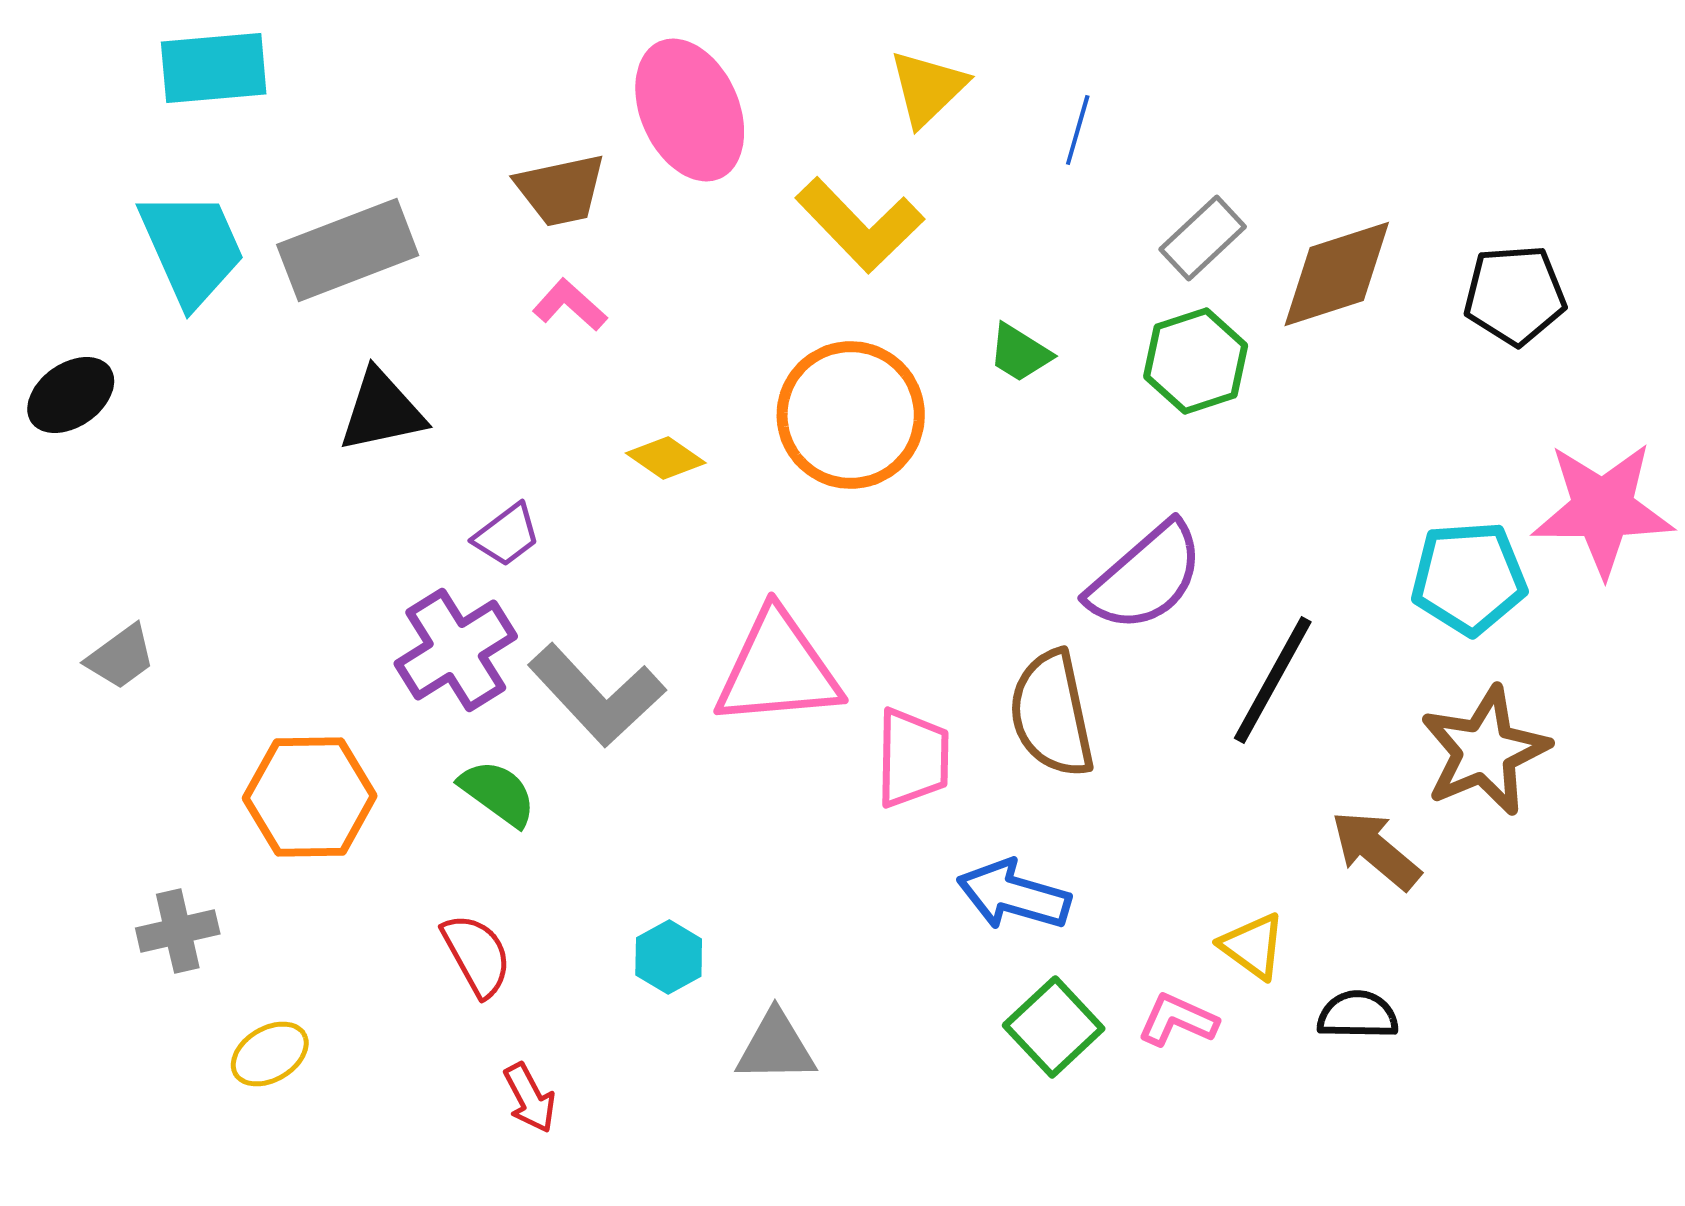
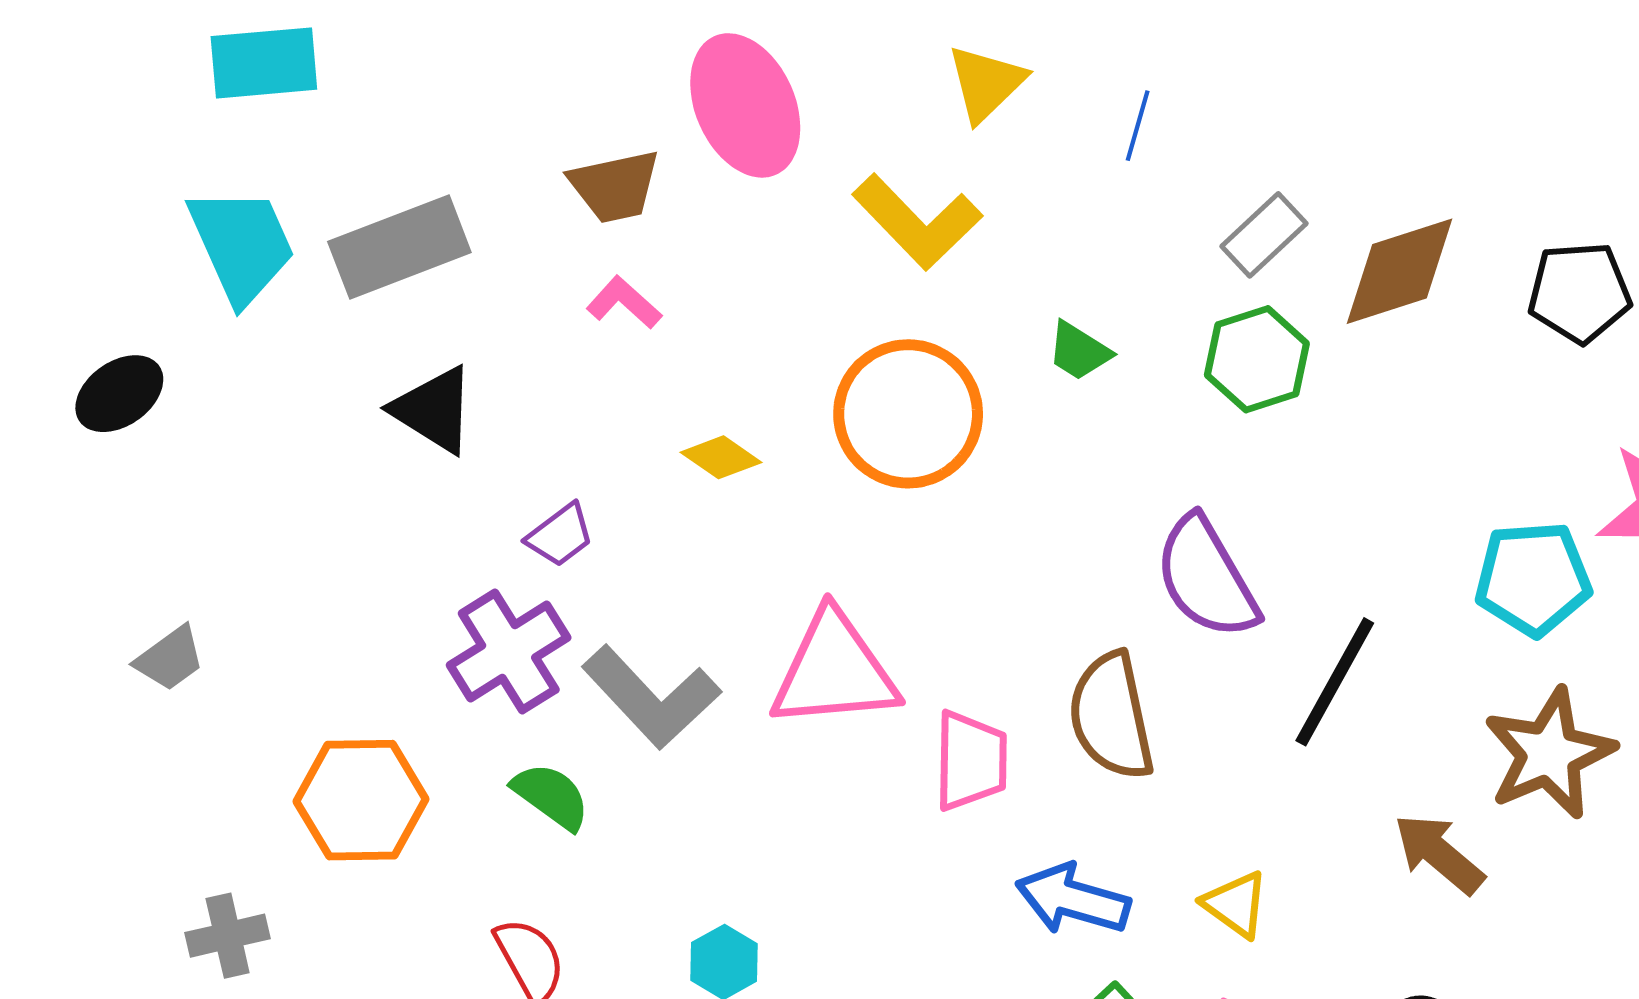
black triangle: (382, 411) -> (434, 410), turned 44
purple semicircle: (1146, 577) -> (1206, 578), turned 101
yellow triangle: (1253, 946) -> (1236, 904), moved

